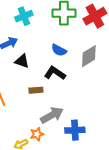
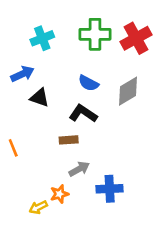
brown rectangle: (36, 90) -> (69, 140), moved
gray arrow: (52, 115) -> (79, 169), size x0.7

